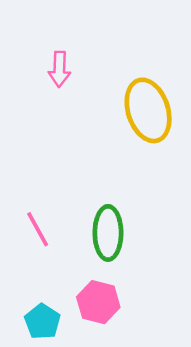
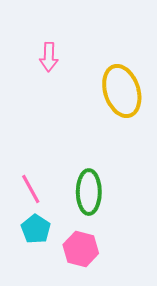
cyan pentagon: (42, 322) -> (36, 229), moved

